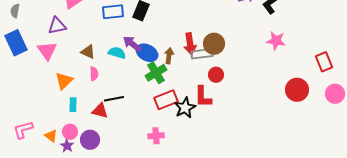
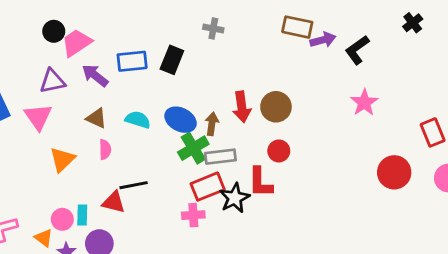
pink star: (276, 41) -> (364, 103), turned 30
purple arrow: (132, 44) -> (95, 75), moved
gray rectangle: (202, 54) -> (220, 157), moved
cyan rectangle: (73, 105) -> (82, 215), moved
pink circle: (70, 132) -> (62, 219), moved
pink cross: (156, 136) -> (193, 215), moved

